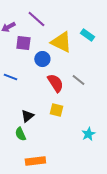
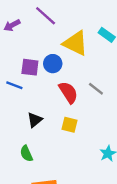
purple square: (23, 43) -> (30, 67), moved
black triangle: (27, 116) -> (35, 120), moved

